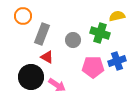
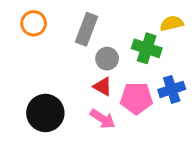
gray rectangle: (42, 34) -> (86, 29), moved
red triangle: (47, 57) -> (103, 87), moved
pink arrow: (57, 85) -> (103, 119), moved

